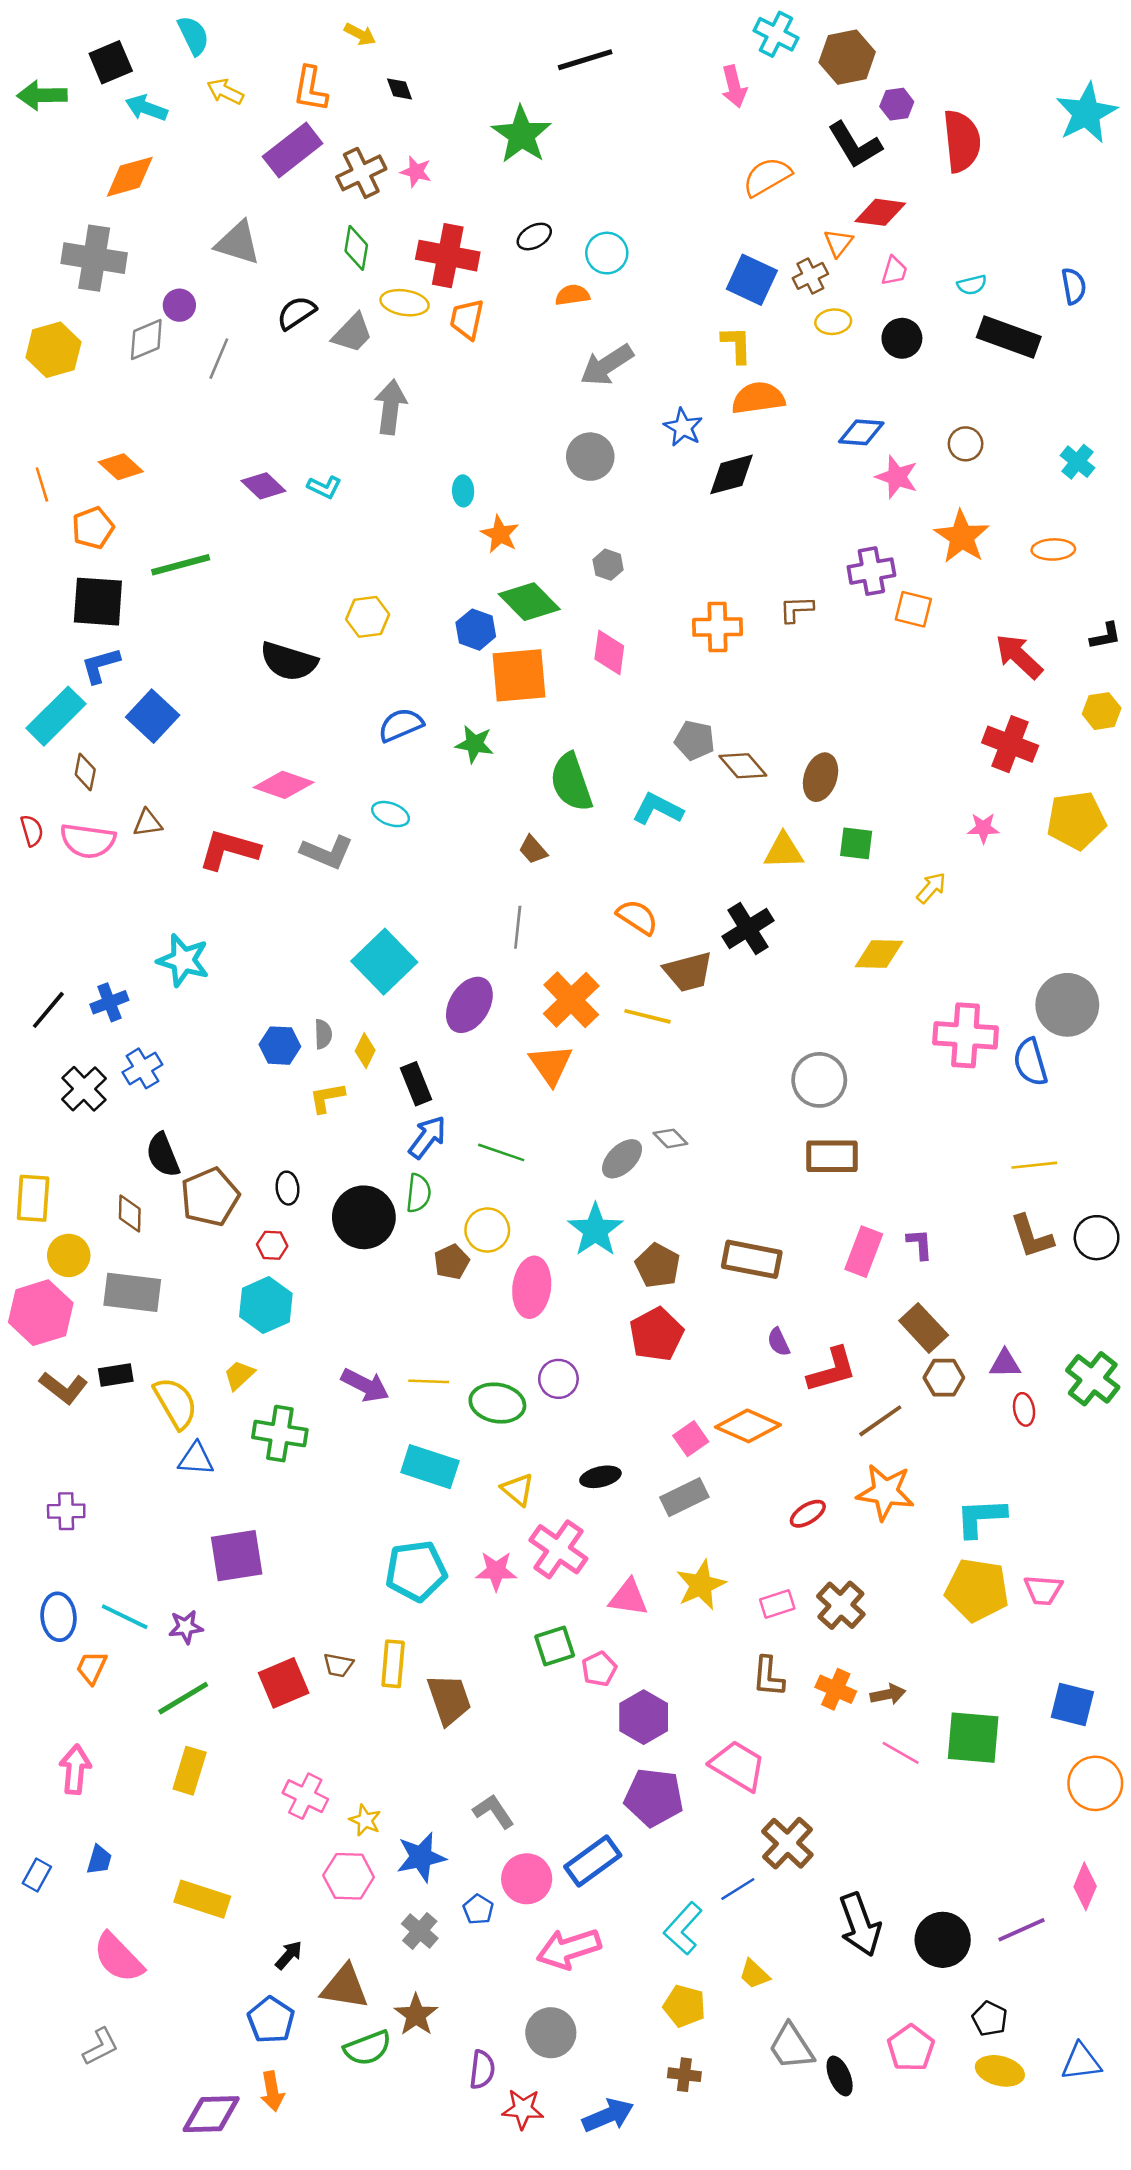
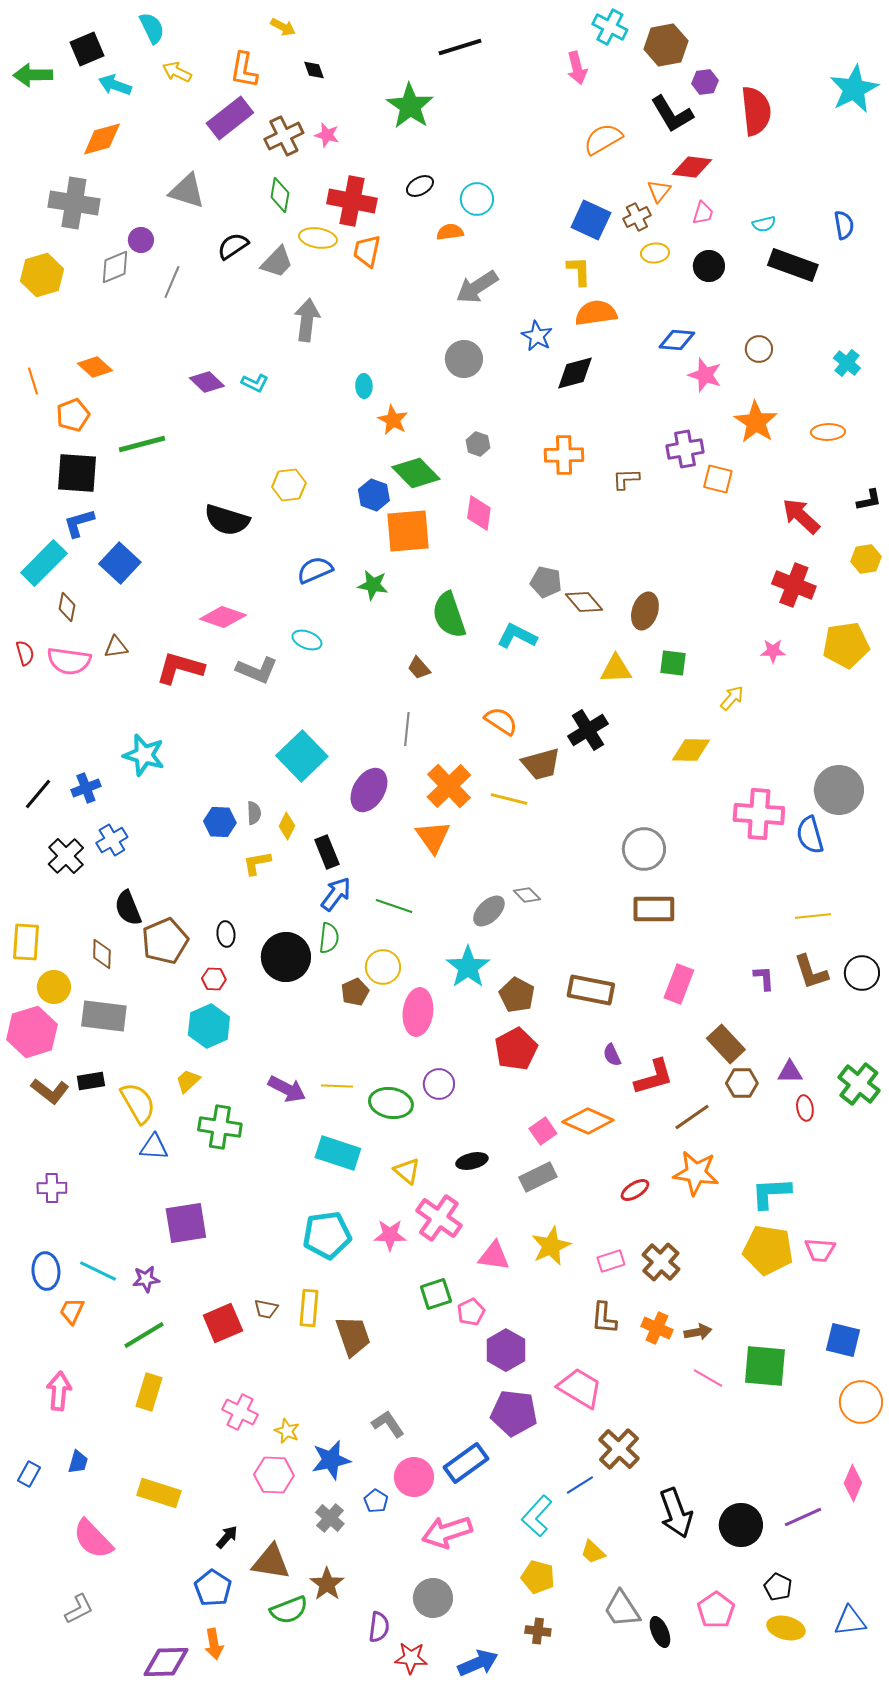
orange cross: (717, 627) -> (564, 455), moved
purple L-shape: (920, 1244) -> (764, 978), moved

